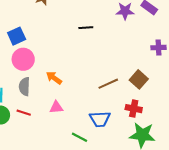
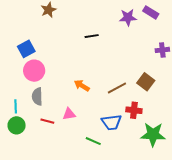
orange arrow: (54, 78) -> (82, 86), moved
red cross: (134, 109) -> (134, 110), moved
red line: (24, 113) -> (47, 121), moved

